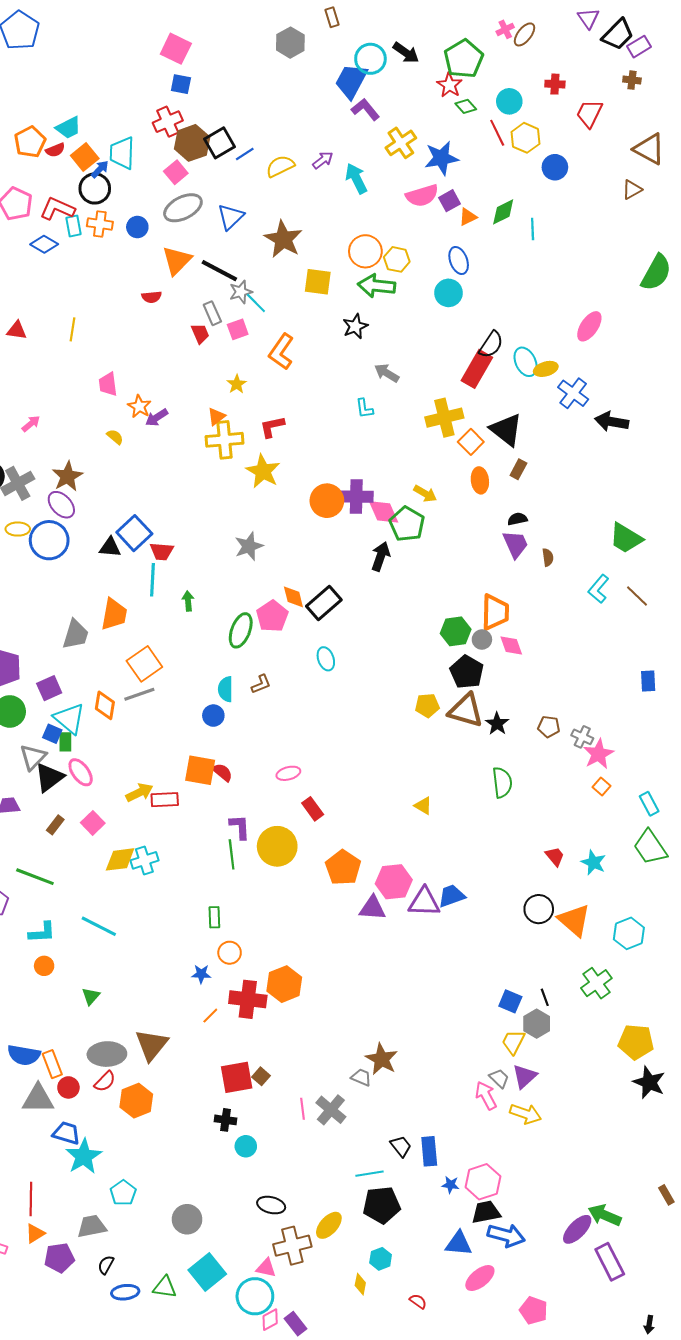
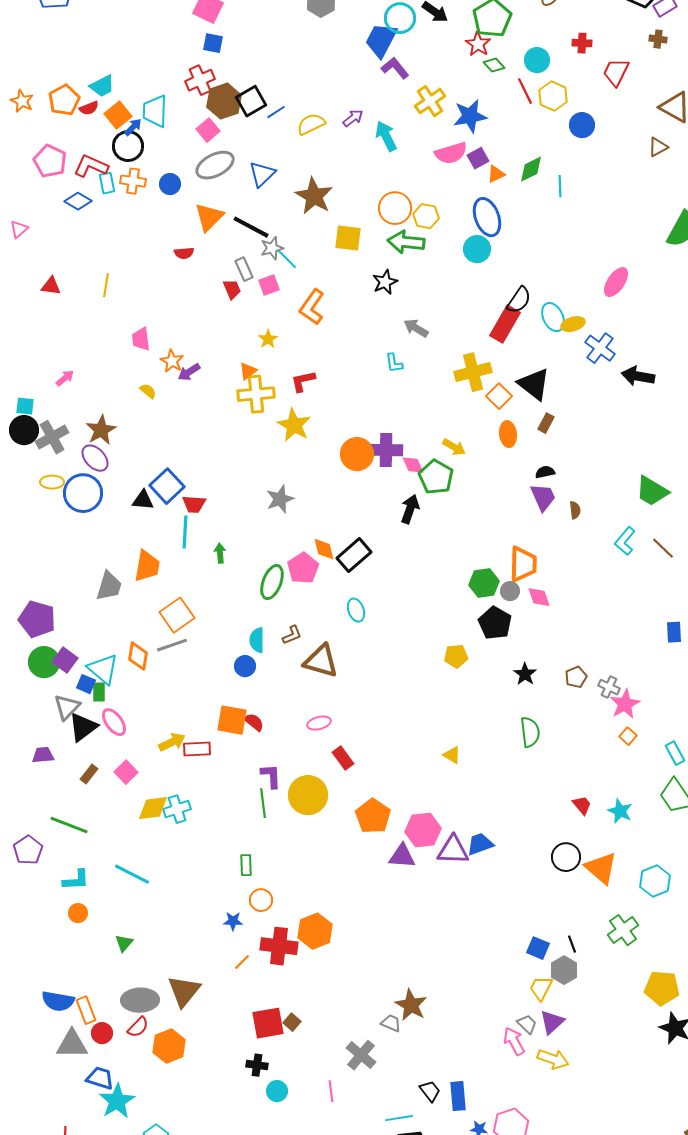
blue ellipse: (459, 260) -> (487, 217), size x1.4
pink diamond: (384, 512) -> (413, 465), size x0.7
purple square: (49, 688) -> (65, 660), moved, turned -30
brown triangle: (466, 710) -> (321, 661), moved
brown pentagon: (549, 727) -> (576, 677), turned -30
pink line: (303, 1109) -> (331, 1091), moved

